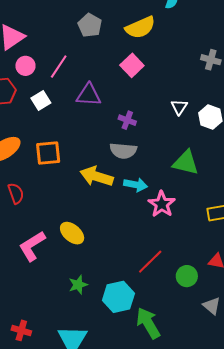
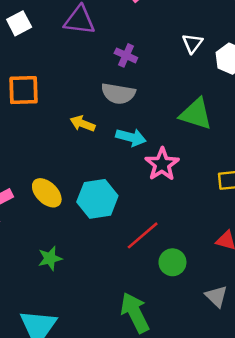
yellow arrow: (97, 176) -> (83, 124), size x0.6
green circle: (187, 276) -> (172, 262), moved
cyan hexagon: (118, 297) -> (97, 199), moved

